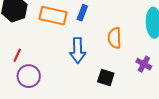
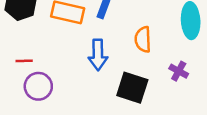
red line: (17, 55) -> (24, 61), turned 64
black square: (106, 77) -> (132, 88), size x1.5

